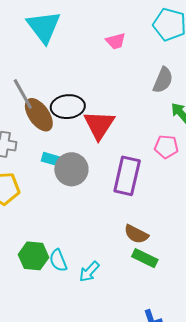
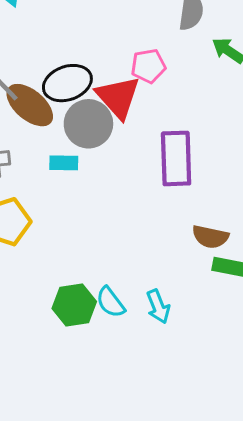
pink pentagon: (166, 147) -> (148, 66), moved
gray circle: (71, 169) -> (88, 124), moved
cyan arrow: (89, 272) -> (158, 307), turned -50

